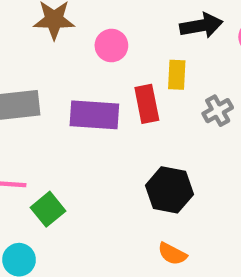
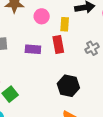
yellow rectangle: (177, 75) -> (65, 24), moved
purple rectangle: (94, 115) -> (33, 49), size x0.7

